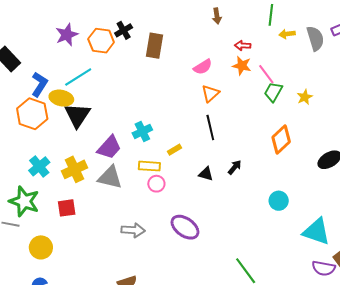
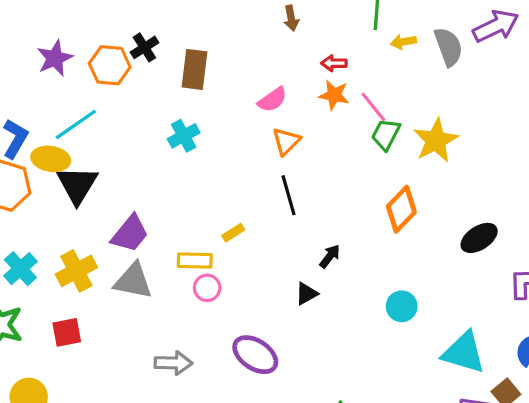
yellow star: (305, 97) -> (436, 140), size x1.8
cyan cross: (142, 131) -> (184, 136), moved
black triangle: (206, 174) -> (306, 294), moved, turned -42

